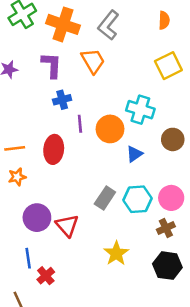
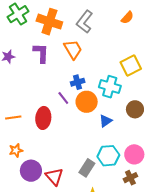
orange semicircle: (164, 20) -> (127, 18), turned 40
yellow square: (168, 66) -> (131, 65), moved
blue cross: (62, 100) -> (78, 82), moved
purple line: (80, 124) -> (63, 98), turned -32
orange star: (17, 177) -> (16, 150), moved
gray rectangle: (105, 198) -> (87, 168), moved

